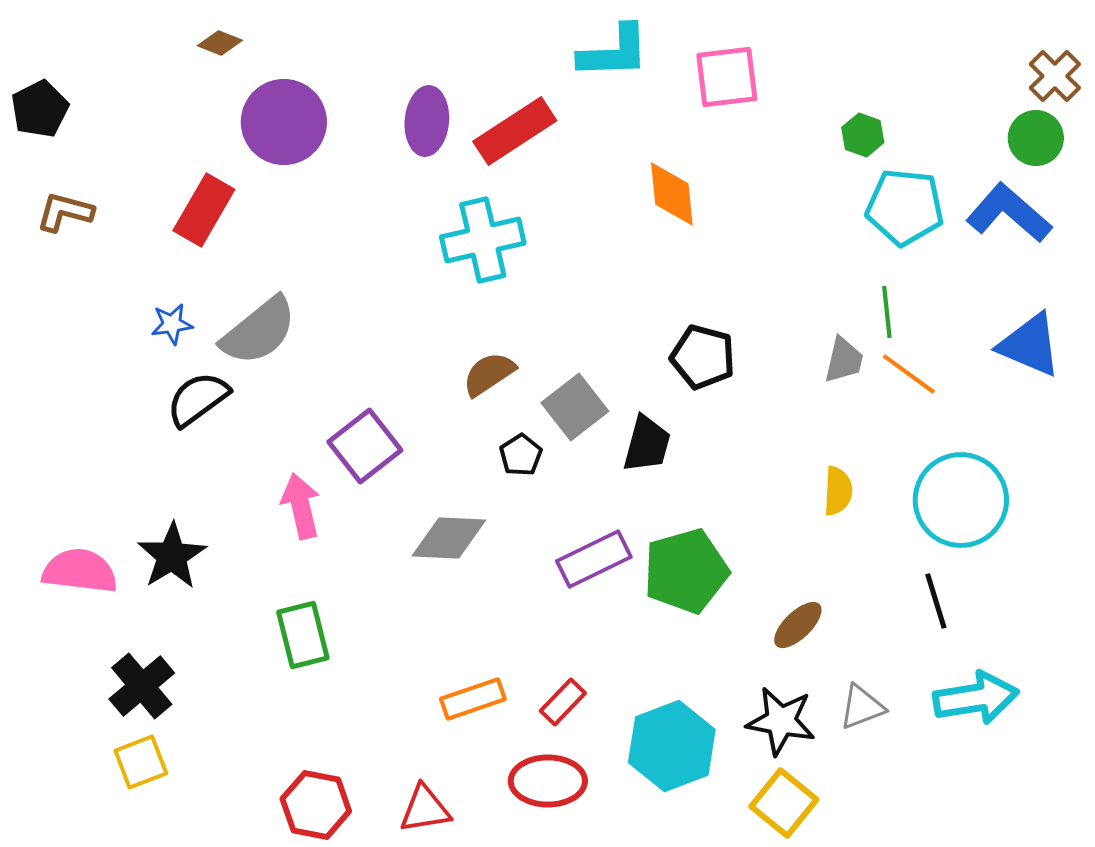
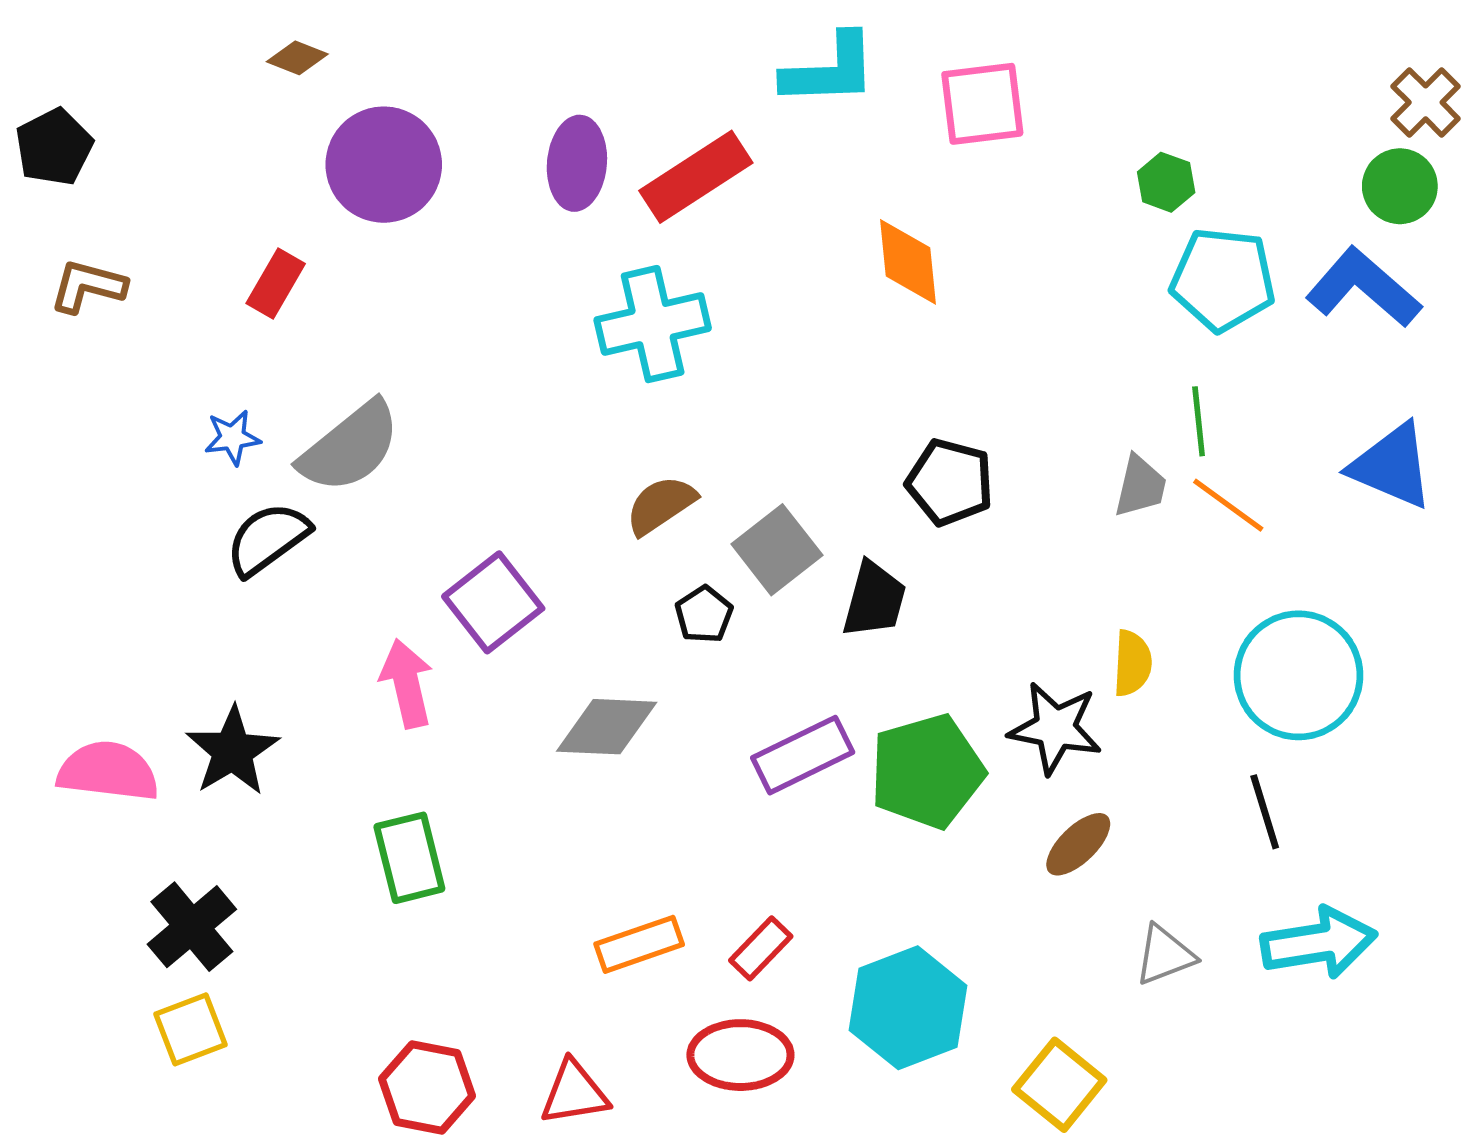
red rectangle: (204, 210) -> (276, 284), size x0.7
black star: (781, 721) -> (1055, 728), moved

